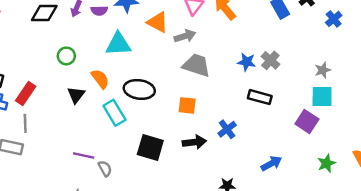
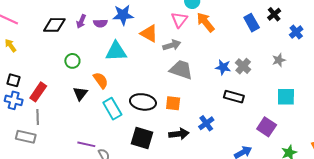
gray star: (323, 70) -> (279, 60), moved
black ellipse: (139, 89) -> (143, 102), moved
purple square: (307, 122) -> (267, 127), moved

